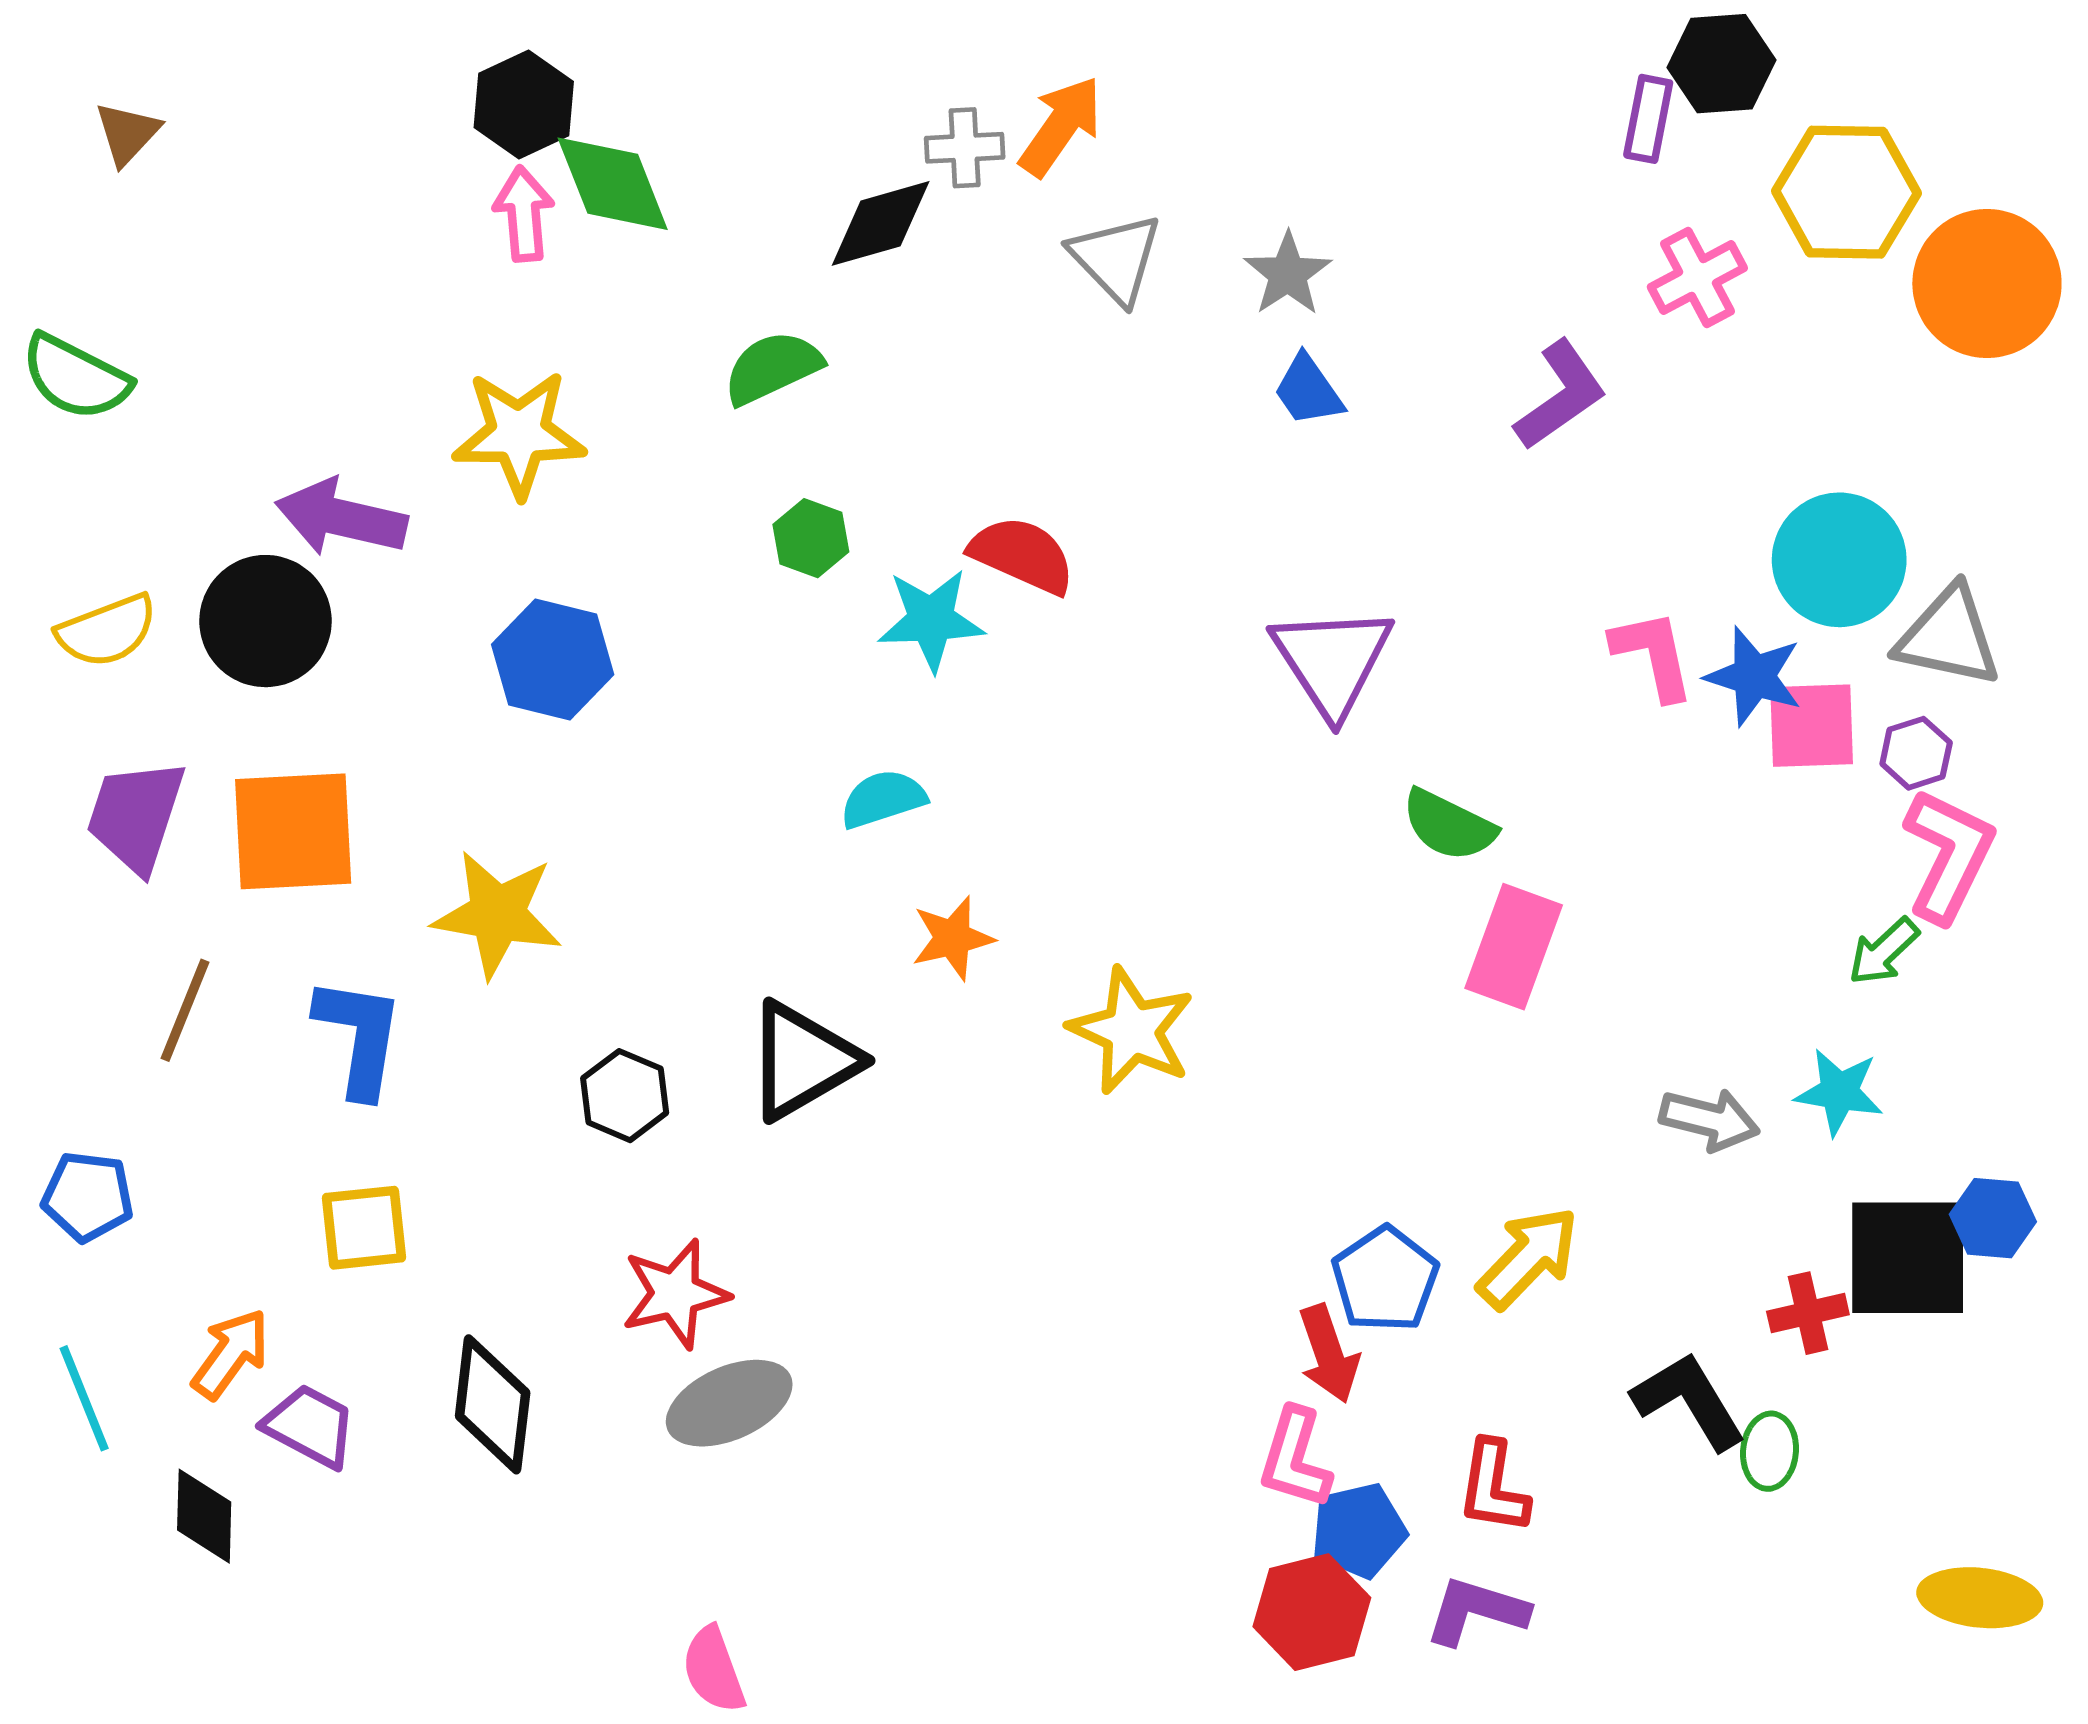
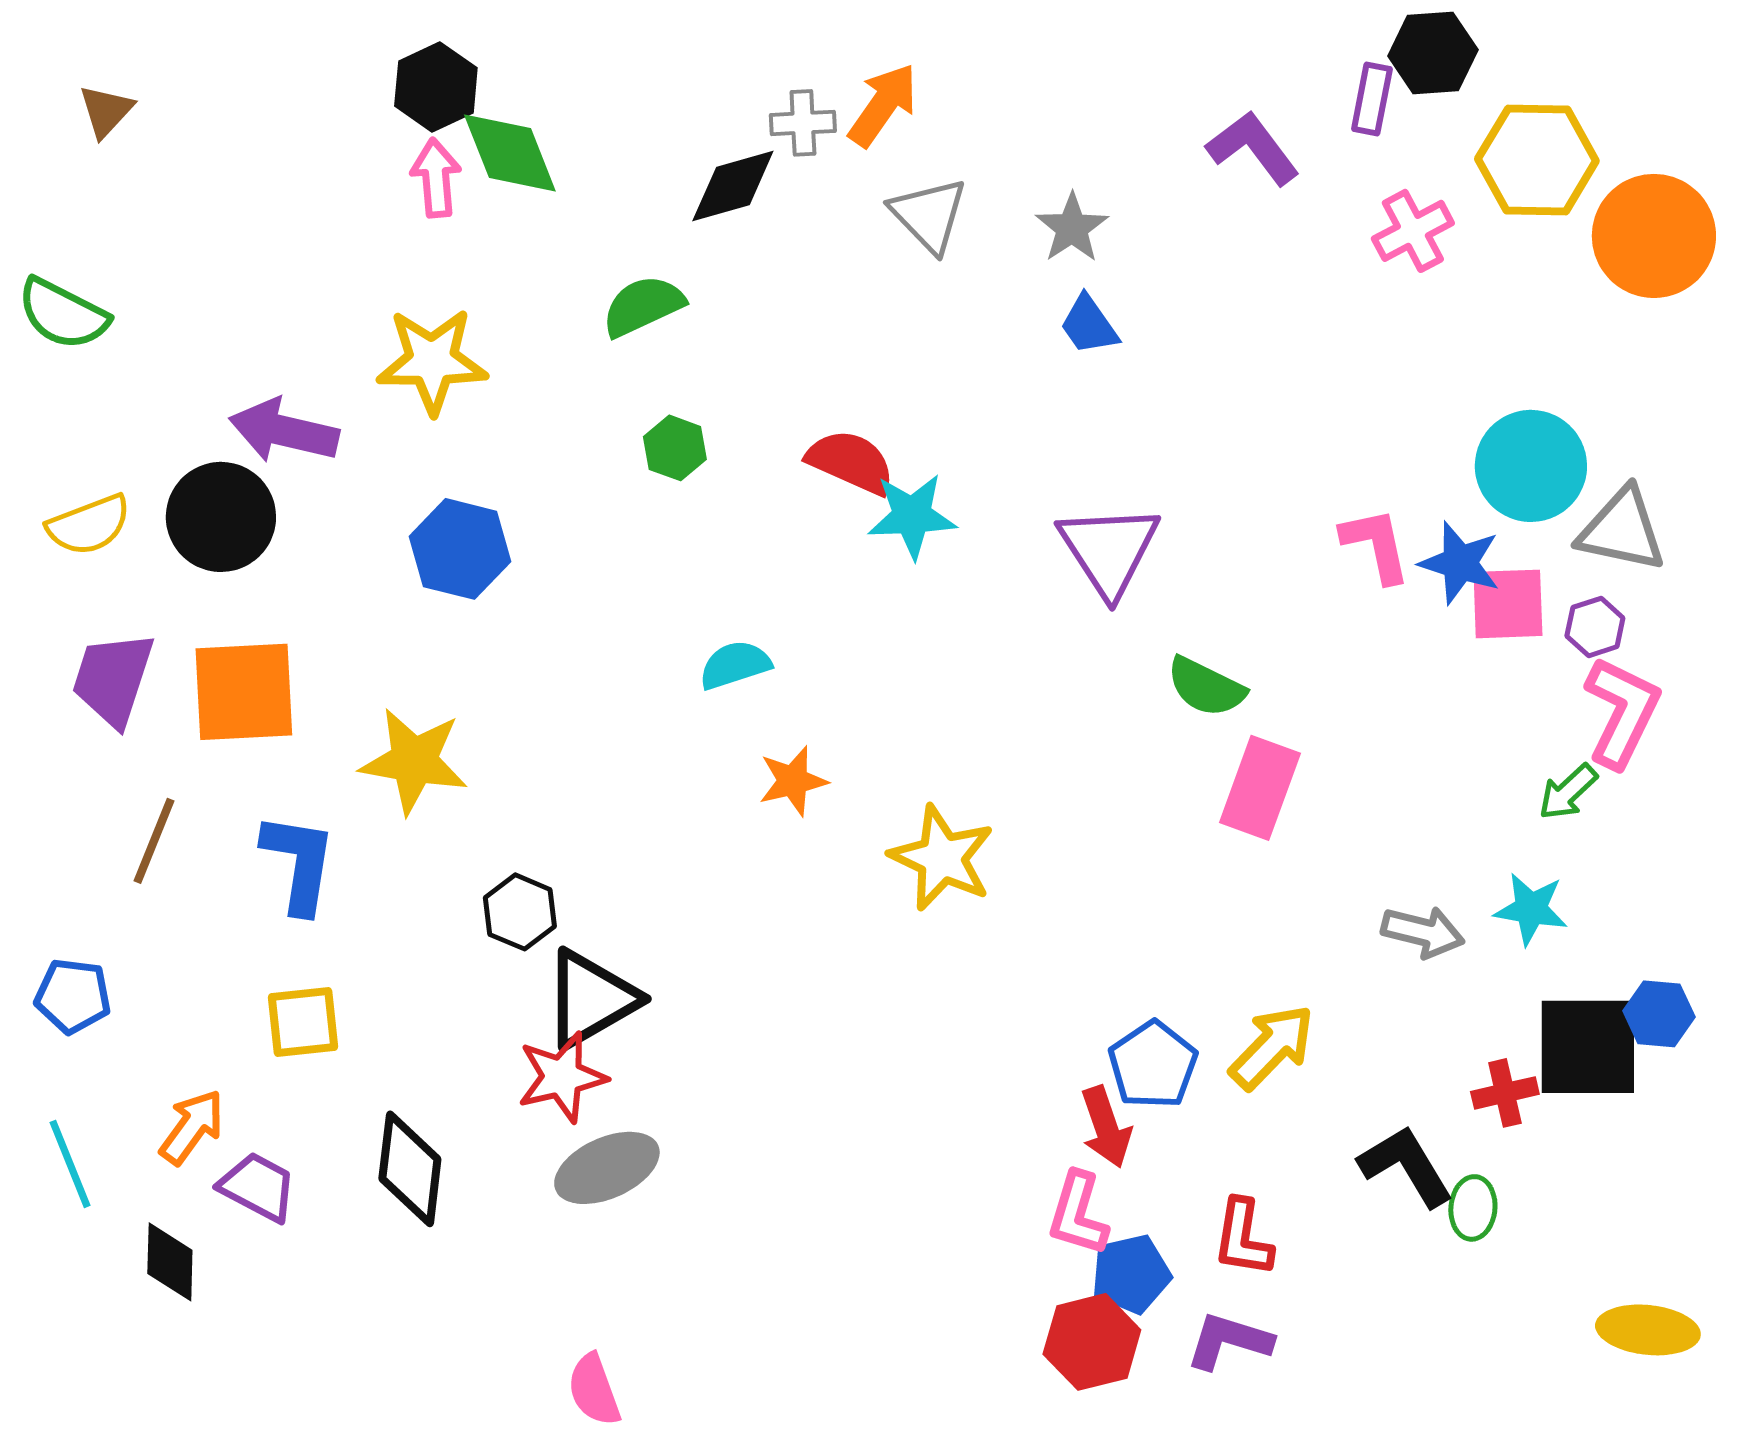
purple L-shape: (1560, 395) -> (1253, 148), moved, turned -92
cyan star: (931, 620) -> (912, 516), moved
black triangle: (802, 1061) -> (591, 999), moved

